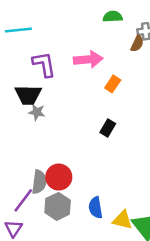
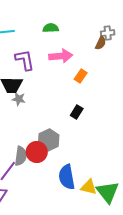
green semicircle: (113, 17) -> (51, 28), moved
gray hexagon: (58, 206) -> (49, 140), moved
blue semicircle: (96, 208) -> (67, 177), size x1.4

